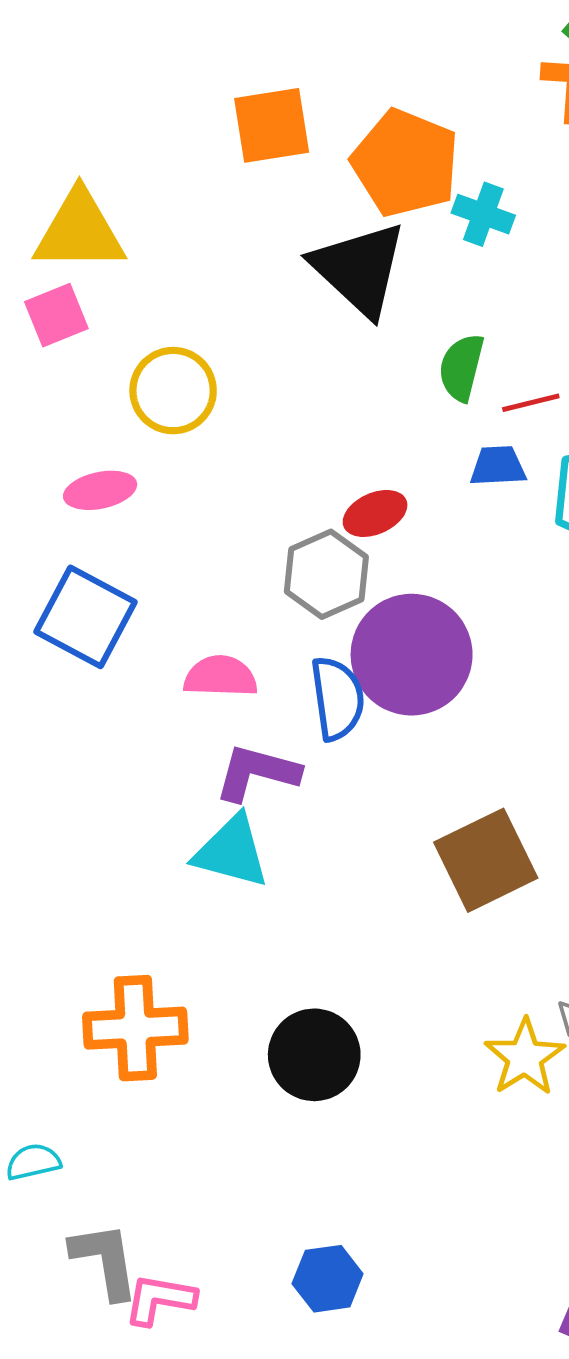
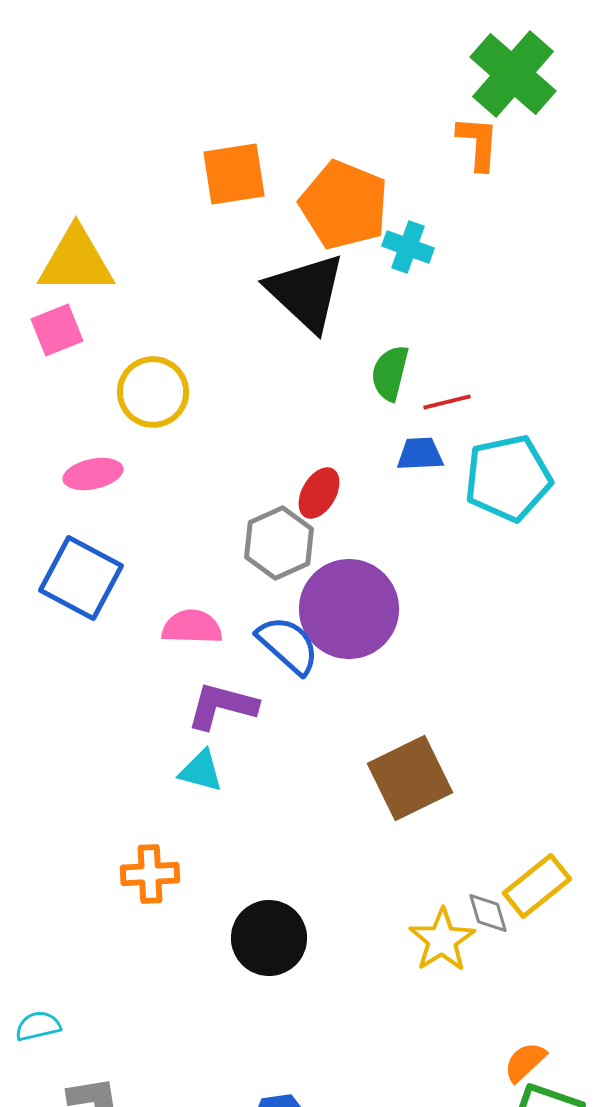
red ellipse: (375, 513) -> (319, 493), turned -36
blue semicircle: (337, 698) -> (288, 645), turned -40
cyan triangle: (231, 852) -> (201, 771), size x0.7
orange cross: (135, 1028) -> (150, 874), moved, size x0.7

